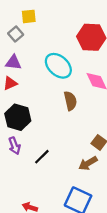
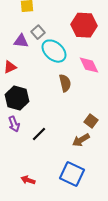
gray square: (16, 34) -> (38, 32), moved
purple triangle: (13, 62) -> (21, 41), moved

